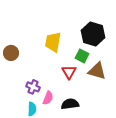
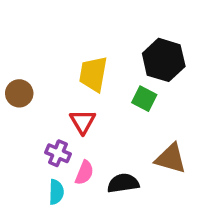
brown triangle: (97, 71) -> (171, 159), moved
red triangle: (69, 72) -> (83, 122), moved

